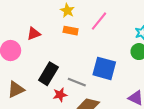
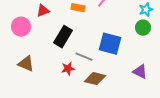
black rectangle: (48, 74) -> (63, 37), moved
brown triangle: (16, 89) -> (26, 64), turned 48

